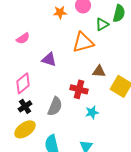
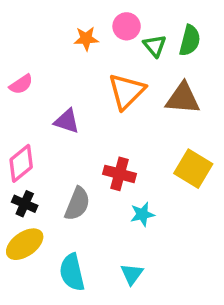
green triangle: (102, 24) -> (155, 46), moved, turned -40
orange triangle: (83, 42) -> (127, 91), turned -30
brown triangle: (99, 71) -> (183, 98), moved, size x1.5
black cross: (25, 106) -> (25, 204), turned -32

